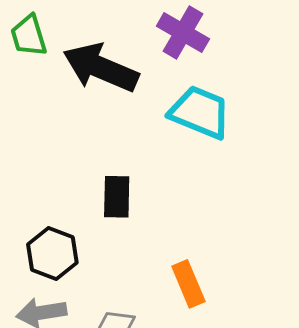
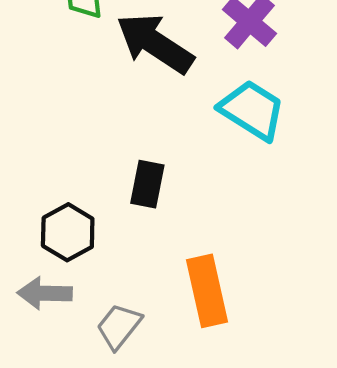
orange rectangle: (188, 284) -> (207, 291), size x1.4

